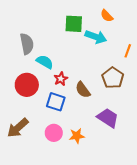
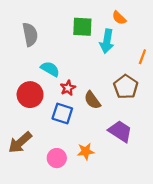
cyan arrow: (96, 37) -> (107, 41), turned 80
gray semicircle: (27, 44) -> (30, 34), moved
pink circle: (54, 133) -> (57, 158), moved

